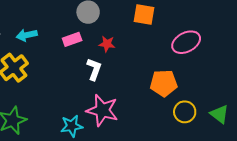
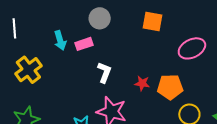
cyan arrow: (27, 35) -> (60, 40), moved, turned -96
red star: (107, 44) -> (142, 83), moved

